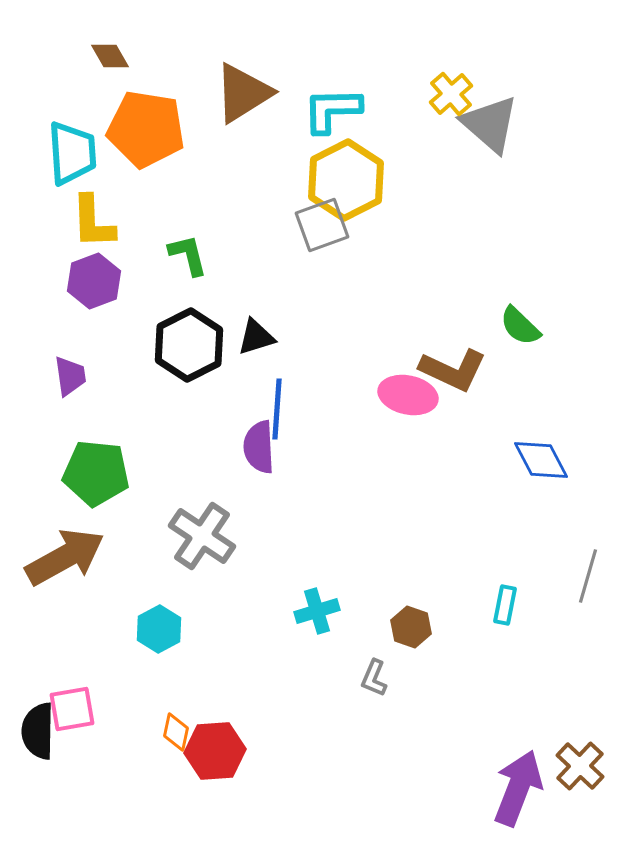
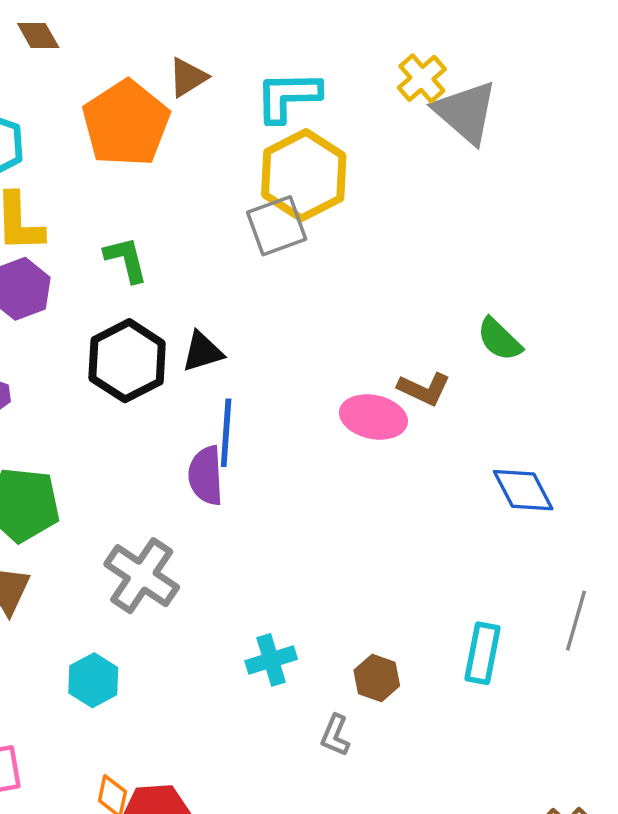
brown triangle: (243, 93) -> (188, 77), size x0.6
orange pentagon: (146, 129) -> (126, 123), moved, turned 30
brown L-shape: (453, 370) -> (424, 389), size x0.7
cyan rectangle: (505, 605) -> (483, 653), size x1.4

